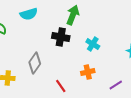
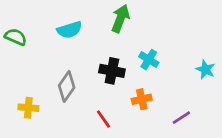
cyan semicircle: (29, 14) -> (69, 30), moved
black cross: (61, 37) -> (112, 71), moved

